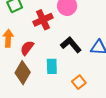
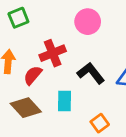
red cross: (43, 20) -> (53, 53), moved
brown diamond: (23, 73) -> (26, 108), turned -75

